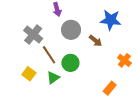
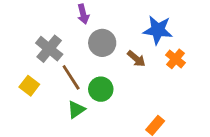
orange cross: (124, 60) -> (175, 59), moved
yellow square: (29, 74) -> (29, 86), moved

